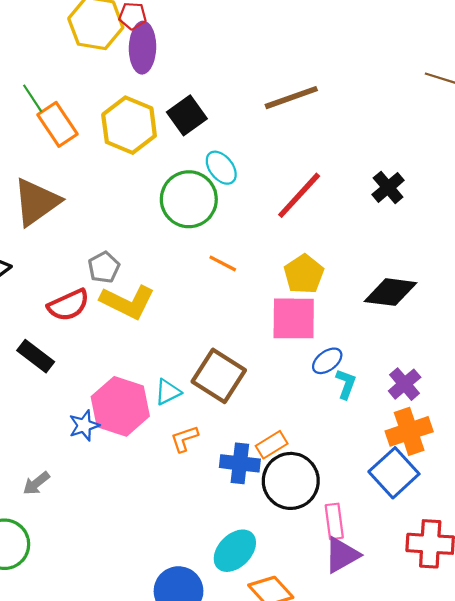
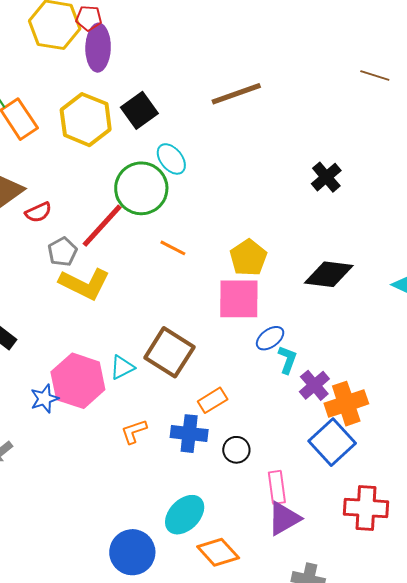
red line: (299, 195) -> (102, 226), moved
red semicircle: (68, 305) -> (38, 212), moved, size x0.7
purple cross: (405, 384) -> (314, 385), moved
orange L-shape: (184, 439) -> (134, 431), moved
orange rectangle: (272, 445) -> (213, 400), moved
black circle: (291, 481) -> (236, 450), size x0.5

